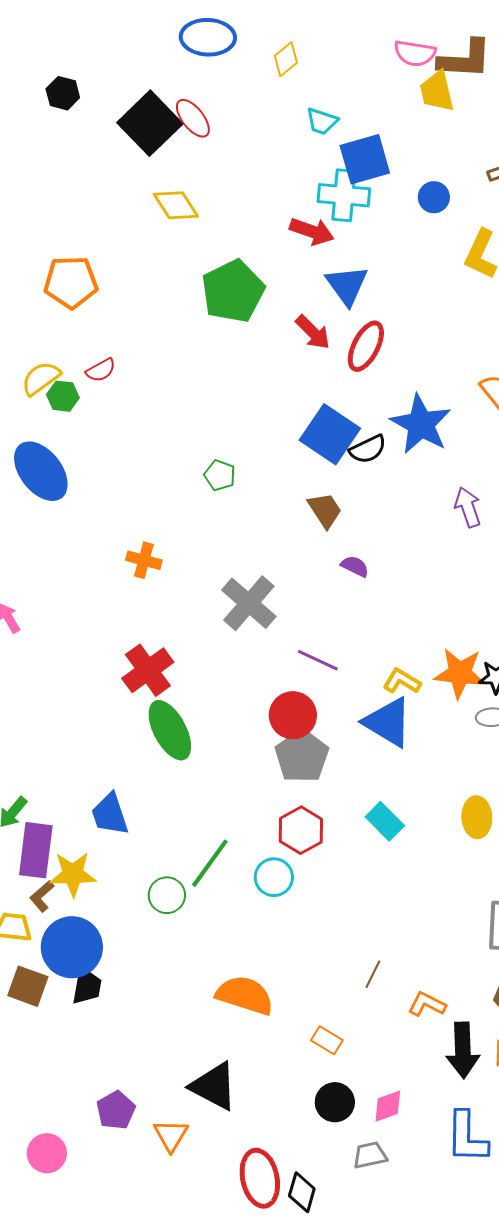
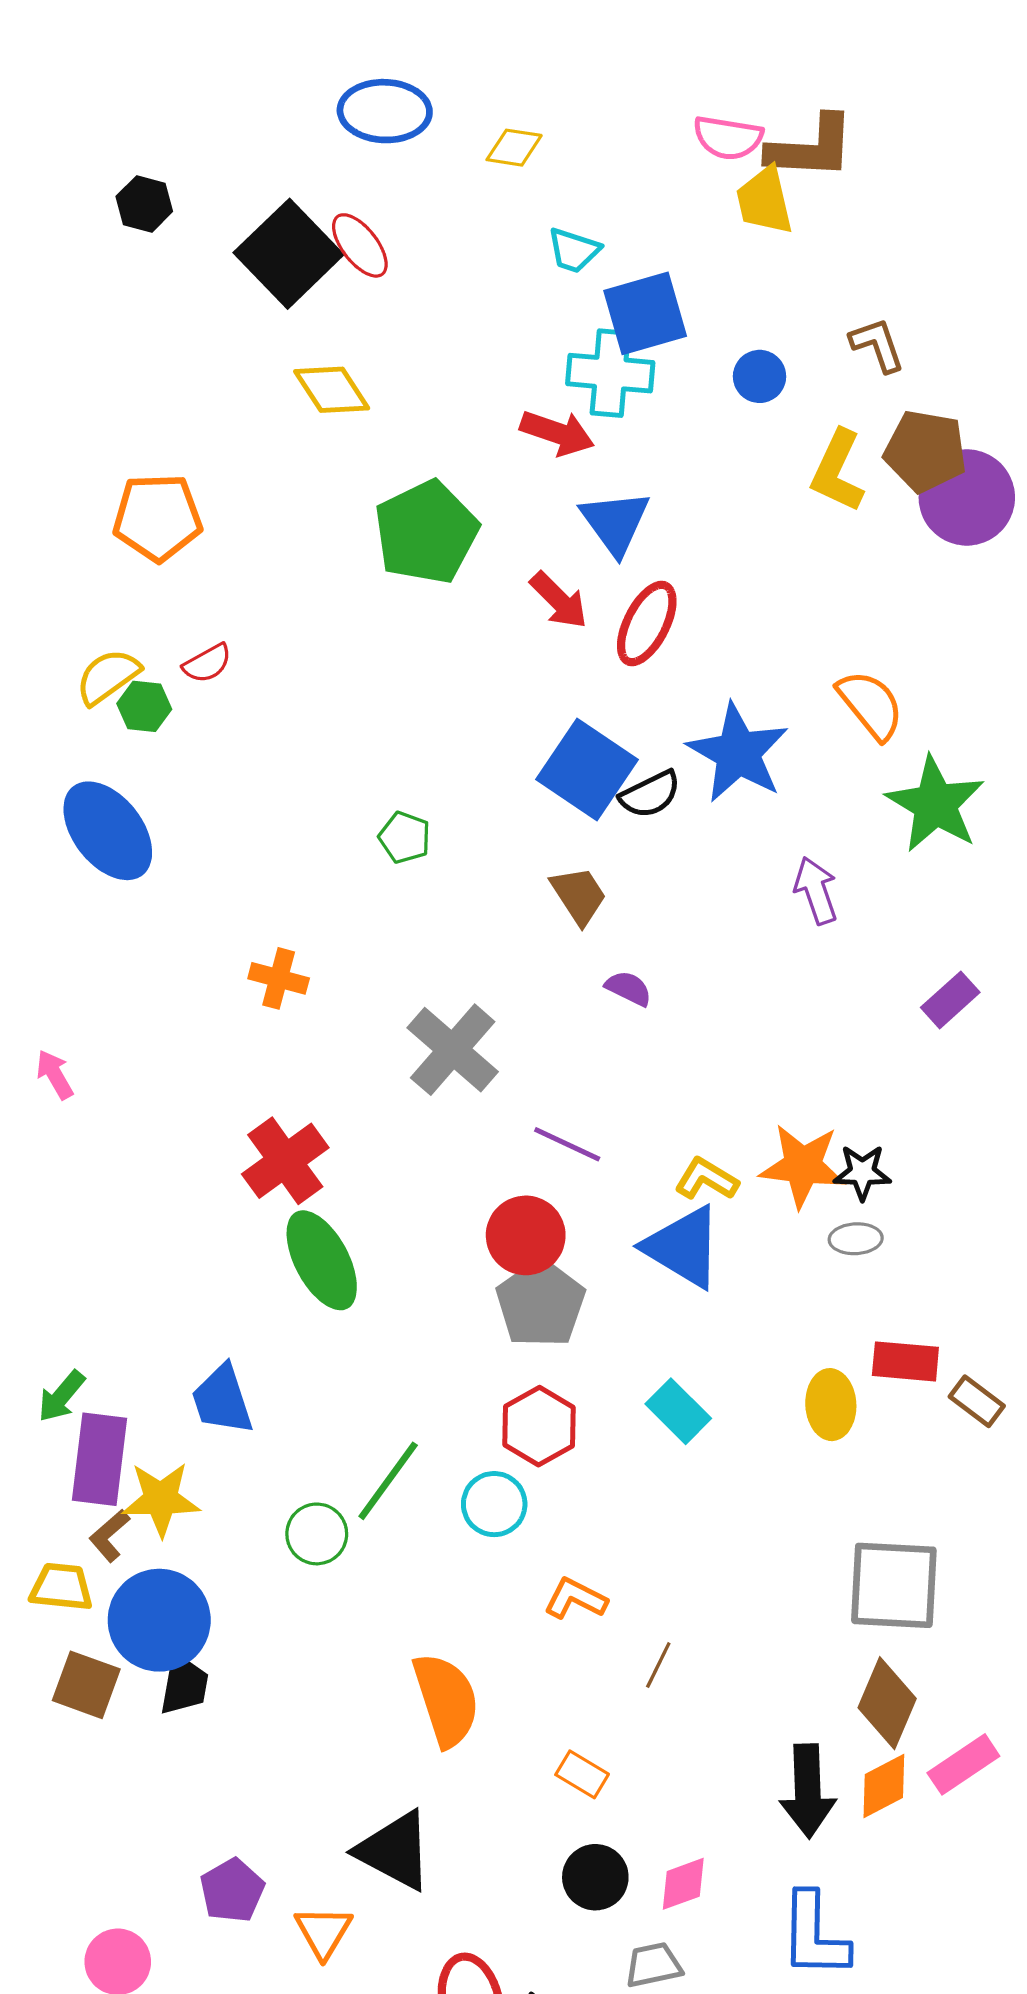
yellow diamond: (286, 59) -> (514, 148), turned 48
orange semicircle: (245, 995) -> (446, 1700), turned 54
orange L-shape: (427, 1004) -> (575, 1599), moved

